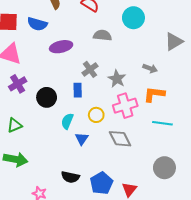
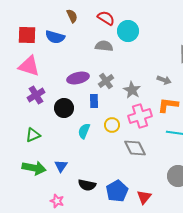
cyan circle: (133, 18) -> (128, 31), moved
gray semicircle: (102, 35) -> (104, 46), moved
purple ellipse: (61, 47) -> (78, 78), moved
blue triangle: (82, 139) -> (61, 166), moved

